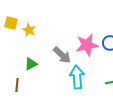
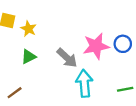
green triangle: (31, 64) -> (29, 57), moved
brown line: (17, 85) -> (15, 93), turned 48

